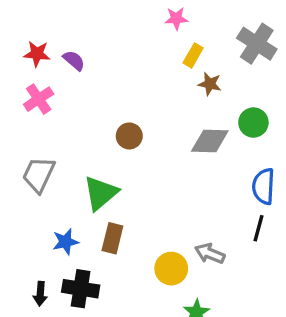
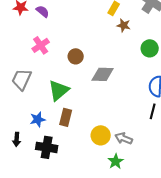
pink cross: (39, 99) -> (41, 45), moved
gray diamond: (210, 141) -> (103, 74), moved
gray arrow: (210, 253) -> (124, 138), moved
black arrow: (40, 294) -> (17, 139), moved

